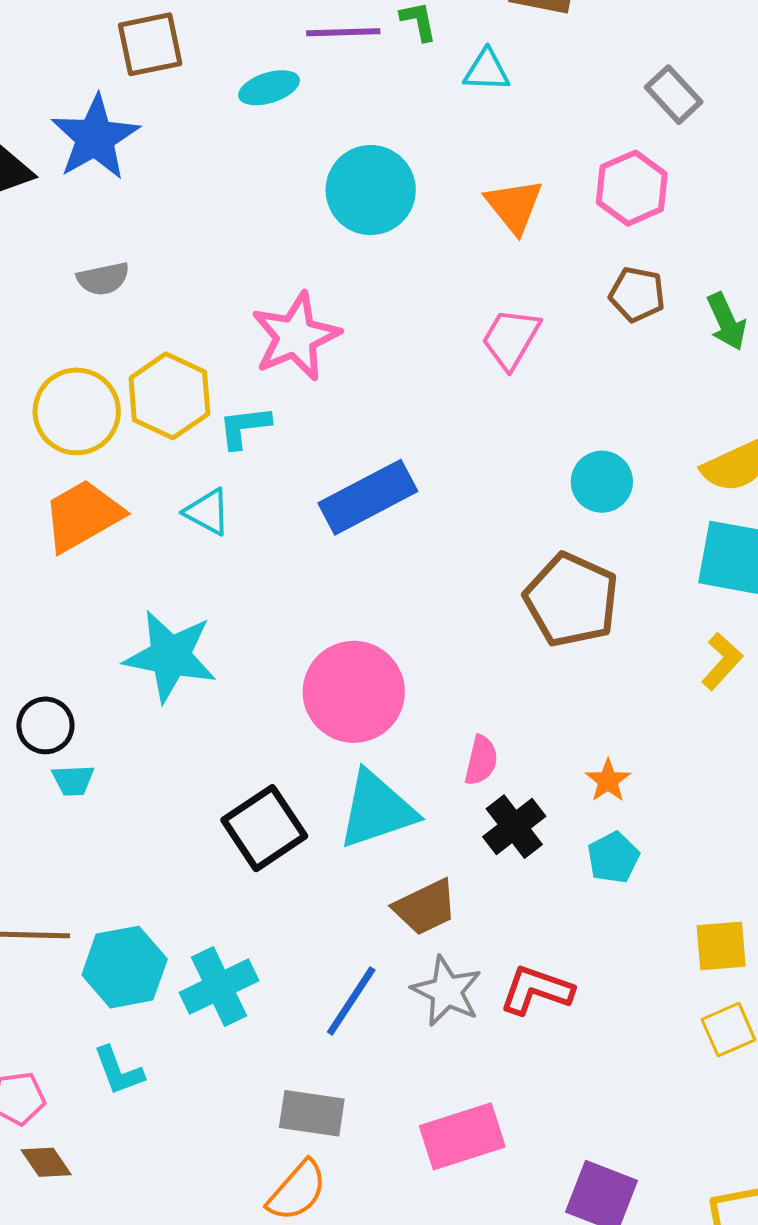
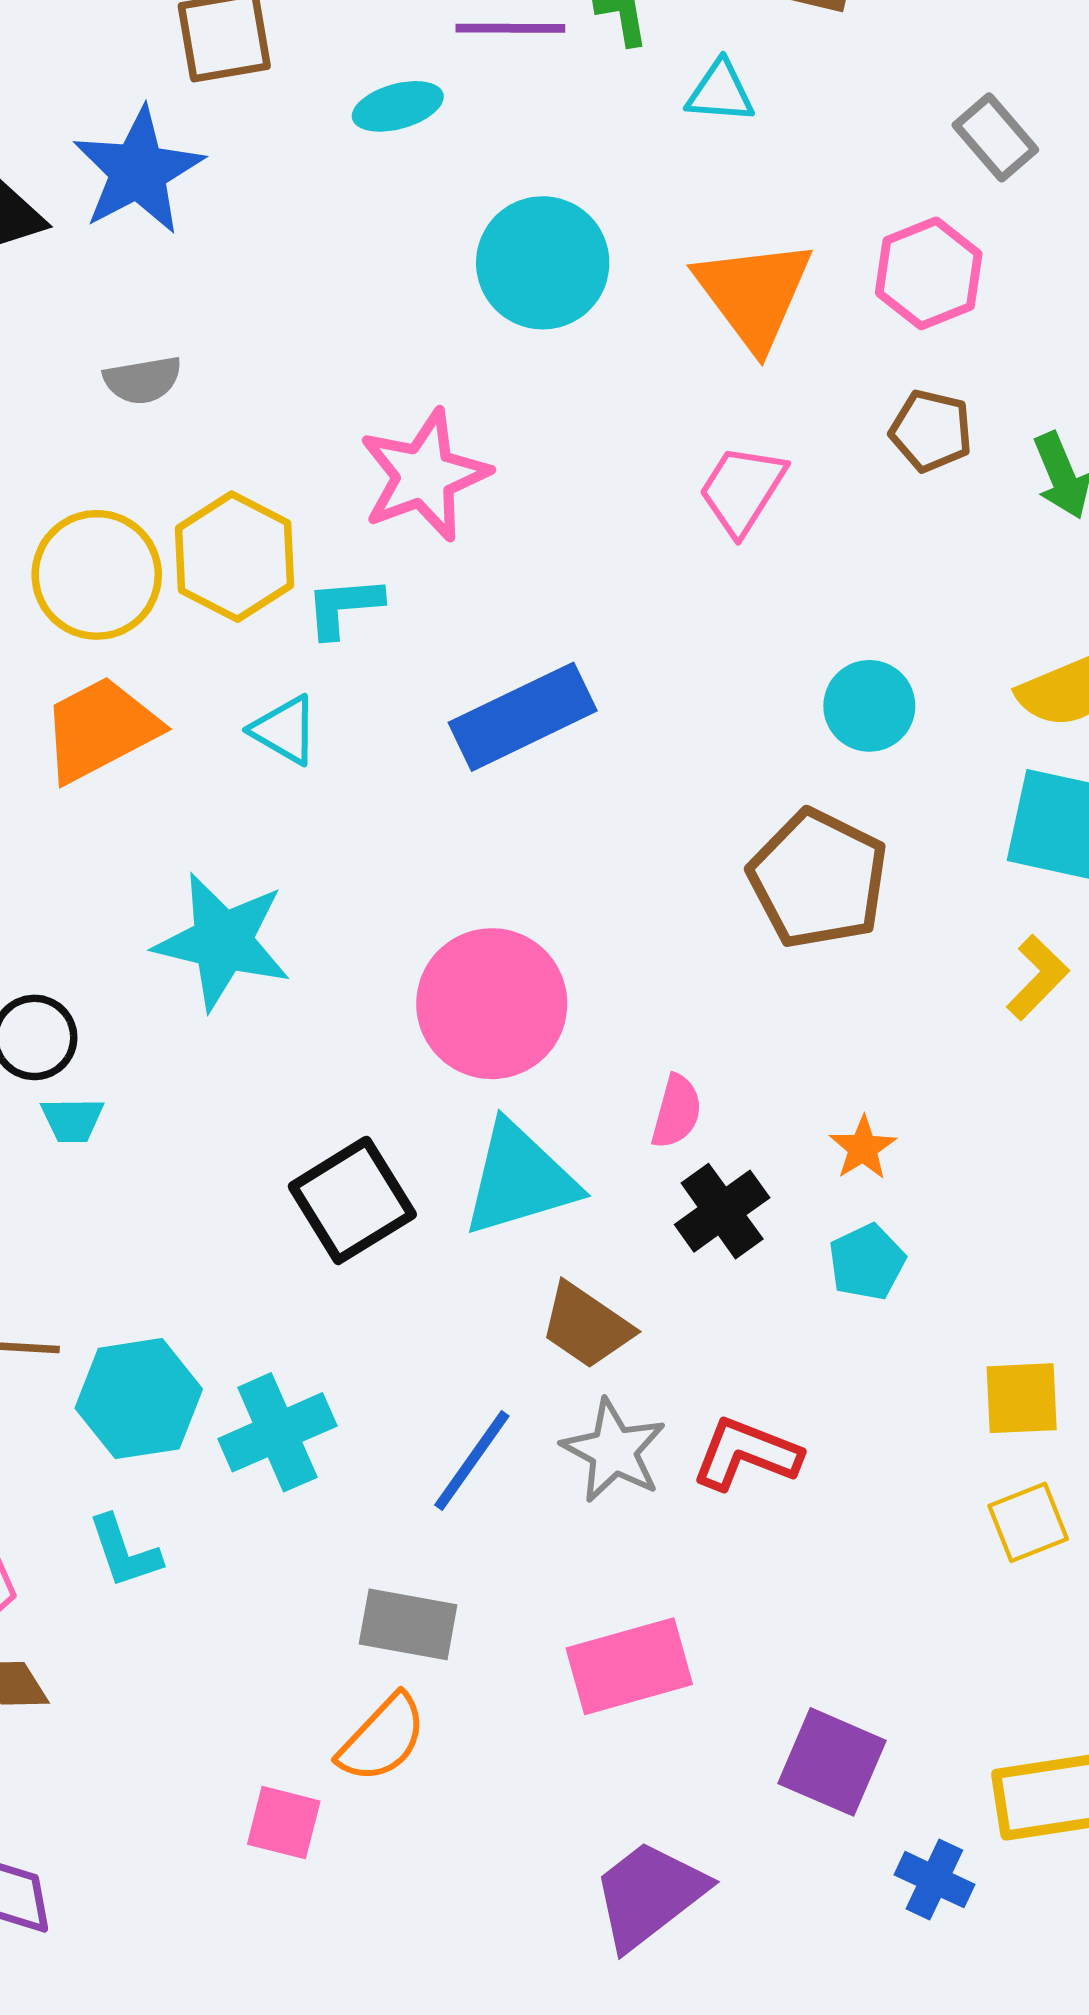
orange triangle: (514, 206) -> (754, 294), size x1.4
brown trapezoid: (425, 907) -> (586, 1326), turned 58

